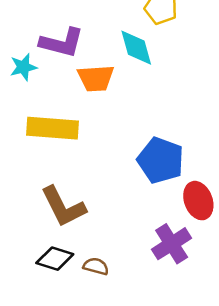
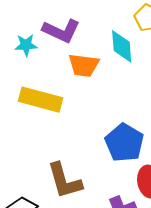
brown L-shape: (63, 207) -> (64, 181), moved

